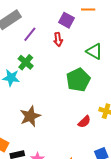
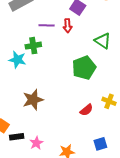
purple line: (30, 34) -> (47, 25), moved, turned 49
green cross: (26, 62) -> (33, 46), turned 35

